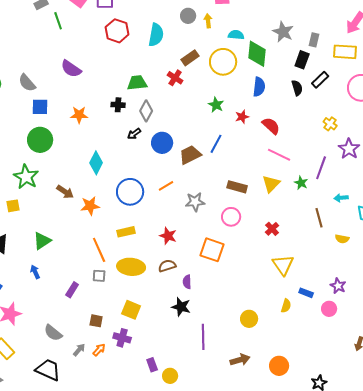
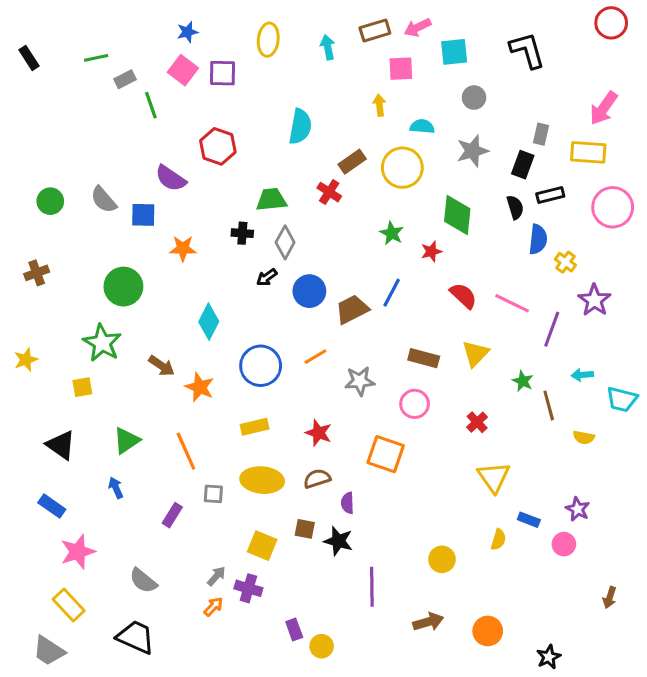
gray circle: (188, 16) -> (474, 98), moved
red hexagon: (117, 31) -> (218, 146), moved
gray star: (283, 32) -> (472, 151), moved, turned 30
green diamond: (257, 54) -> (457, 215), moved
black rectangle: (320, 80) -> (550, 195), turned 30
blue semicircle: (259, 87) -> (538, 239), moved
blue square: (40, 107) -> (143, 215), moved
red semicircle: (271, 126) -> (463, 296), moved
pink line: (279, 155) -> (512, 303), moved
green star: (301, 183) -> (523, 381), moved
orange star: (90, 206) -> (200, 387), turned 30
orange line: (99, 250) -> (186, 451), moved
brown square: (96, 321) -> (305, 529), moved
gray arrow: (79, 350) -> (216, 576), moved

